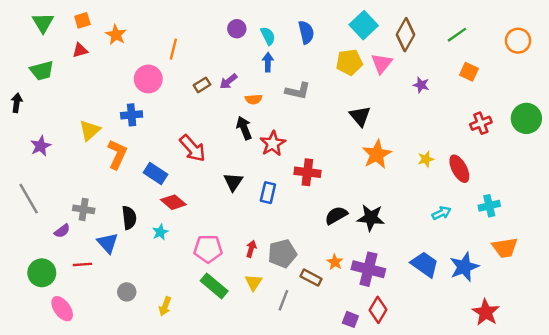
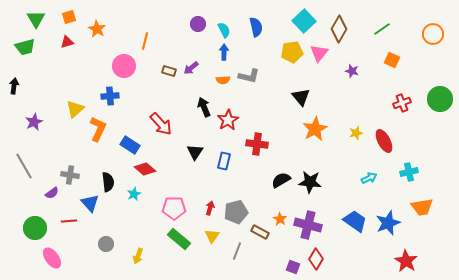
green trapezoid: (42, 71) -> (25, 47), moved
brown rectangle: (202, 85) -> (169, 71), turned 48
orange semicircle: (254, 99) -> (223, 80), moved

